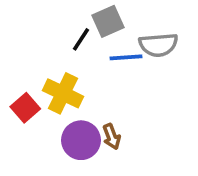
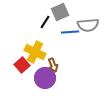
red square: (25, 108) -> (22, 65), moved
brown arrow: (112, 137) -> (53, 65), moved

